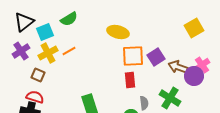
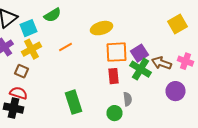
yellow ellipse: (118, 32) -> (102, 28), turned -30
orange line: (69, 51) -> (66, 47), moved
pink cross: (202, 65) -> (186, 61), turned -35
purple circle: (194, 76) -> (176, 91), moved
green cross: (170, 98) -> (140, 69), moved

